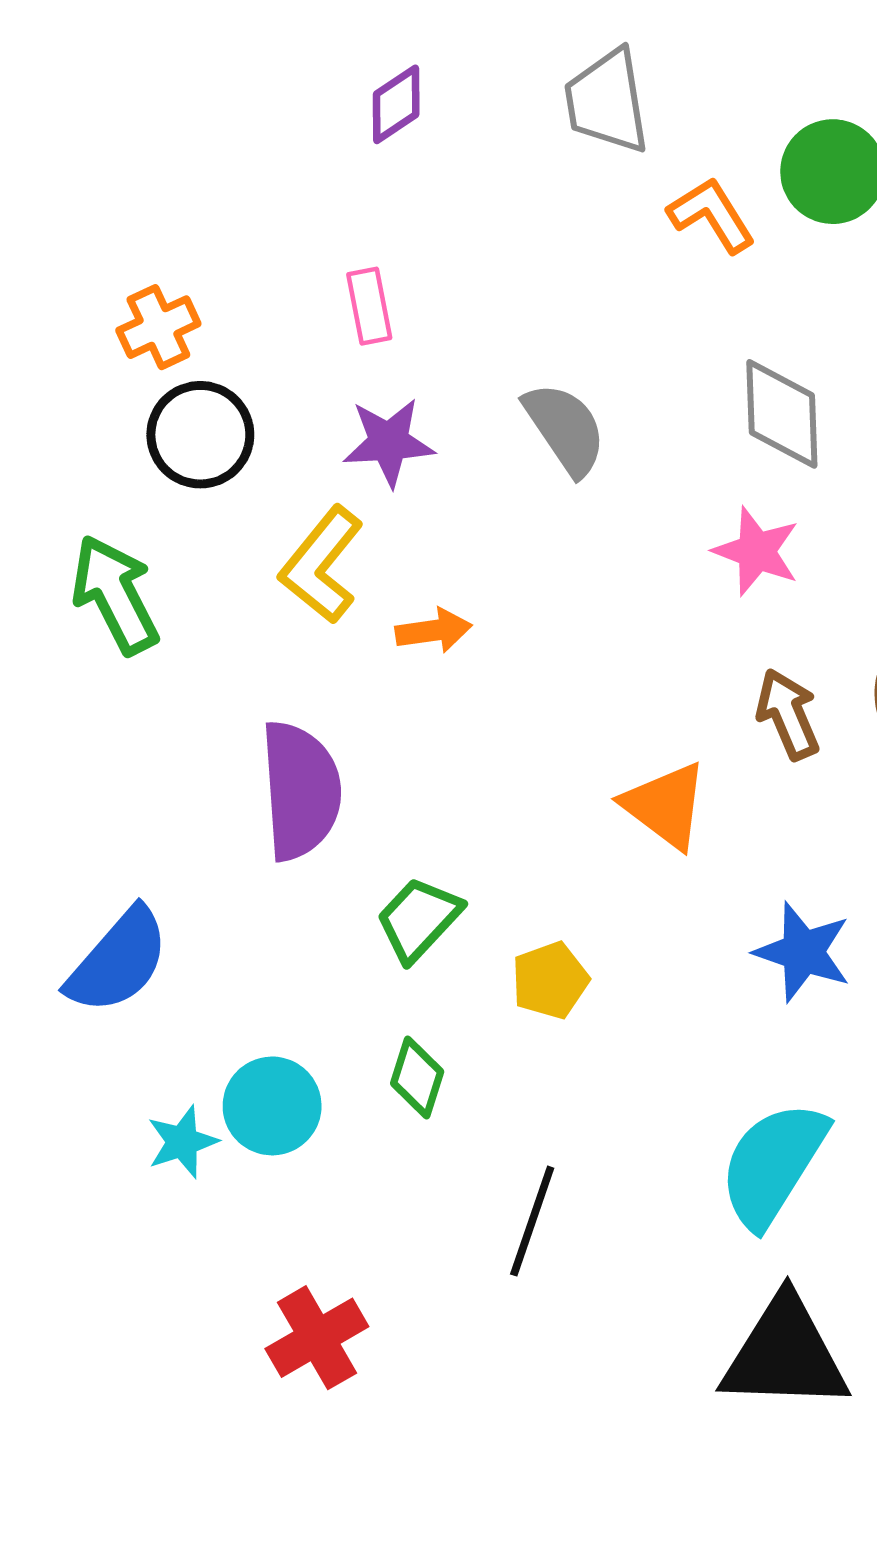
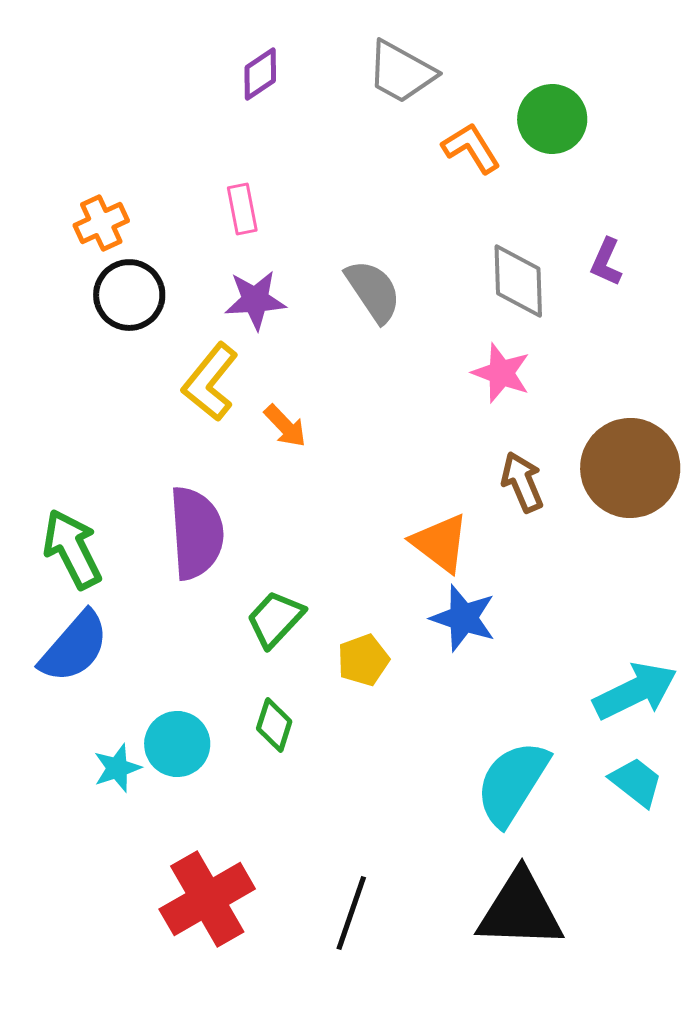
gray trapezoid: (607, 101) -> (401, 72), turned -52
green arrow: (115, 595) -> (72, 549), moved
orange arrow: (434, 631) -> (285, 426), turned 54
blue star: (803, 952) -> (463, 618), moved
black line: (532, 1221) -> (351, 913), moved
red cross: (317, 1338) -> (207, 899), size x1.4

